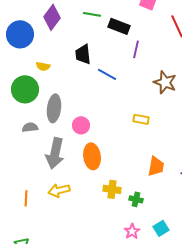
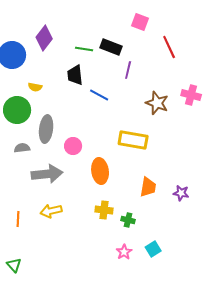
green line: (92, 14) -> (84, 49), moved
yellow rectangle: (141, 119) -> (133, 140), size x1.8
gray arrow: (55, 153) -> (47, 174), turned -108
orange ellipse: (92, 156) -> (100, 171), moved

